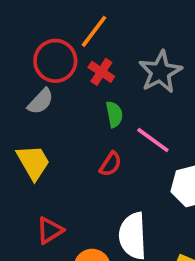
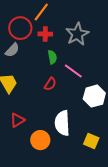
red cross: (101, 72) -> (45, 34), turned -32

